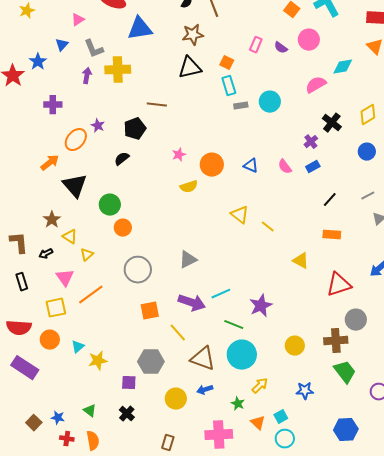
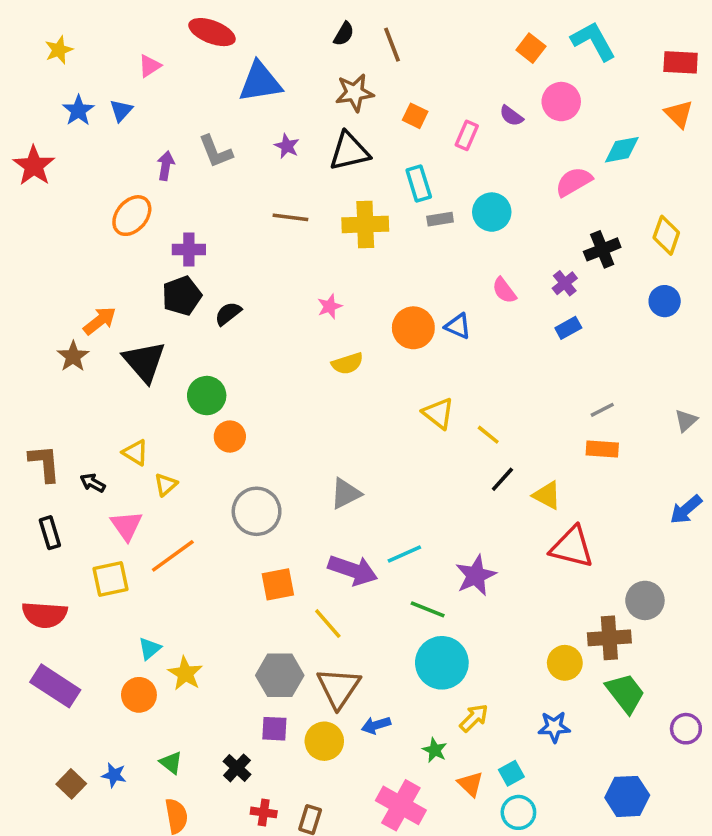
pink rectangle: (256, 45) -> (467, 135), moved
gray L-shape: (94, 49) -> (216, 151), moved
blue star: (38, 62) -> (78, 110), moved
orange square: (227, 63) -> (415, 116), moved
yellow cross: (118, 70) -> (365, 224), moved
purple cross: (53, 105) -> (189, 249), moved
yellow diamond: (368, 115) -> (666, 235), turned -40
black cross: (332, 123) -> (602, 249), turned 30
purple star: (98, 126) -> (287, 146), moved
black pentagon: (135, 129) -> (182, 296), moved
orange ellipse: (76, 140) -> (132, 216), moved
orange circle: (212, 165) -> (413, 328), moved
pink semicircle: (285, 167) -> (504, 290), moved
gray line: (368, 196) -> (602, 410), moved
black line: (330, 200) -> (502, 479), moved
brown star: (52, 220) -> (73, 356), moved
black arrow: (46, 254) -> (93, 483), turned 56
red triangle: (339, 285) -> (572, 547), moved, turned 32
orange circle: (50, 340) -> (139, 695), moved
yellow circle: (295, 346) -> (565, 663), moved
brown triangle: (203, 359) -> (339, 688), moved, turned 44
yellow star: (98, 361) -> (185, 673), turned -30
purple square: (129, 383) -> (274, 729), moved
pink cross: (219, 435) -> (401, 805), turned 32
red cross: (67, 439) -> (264, 812), moved

